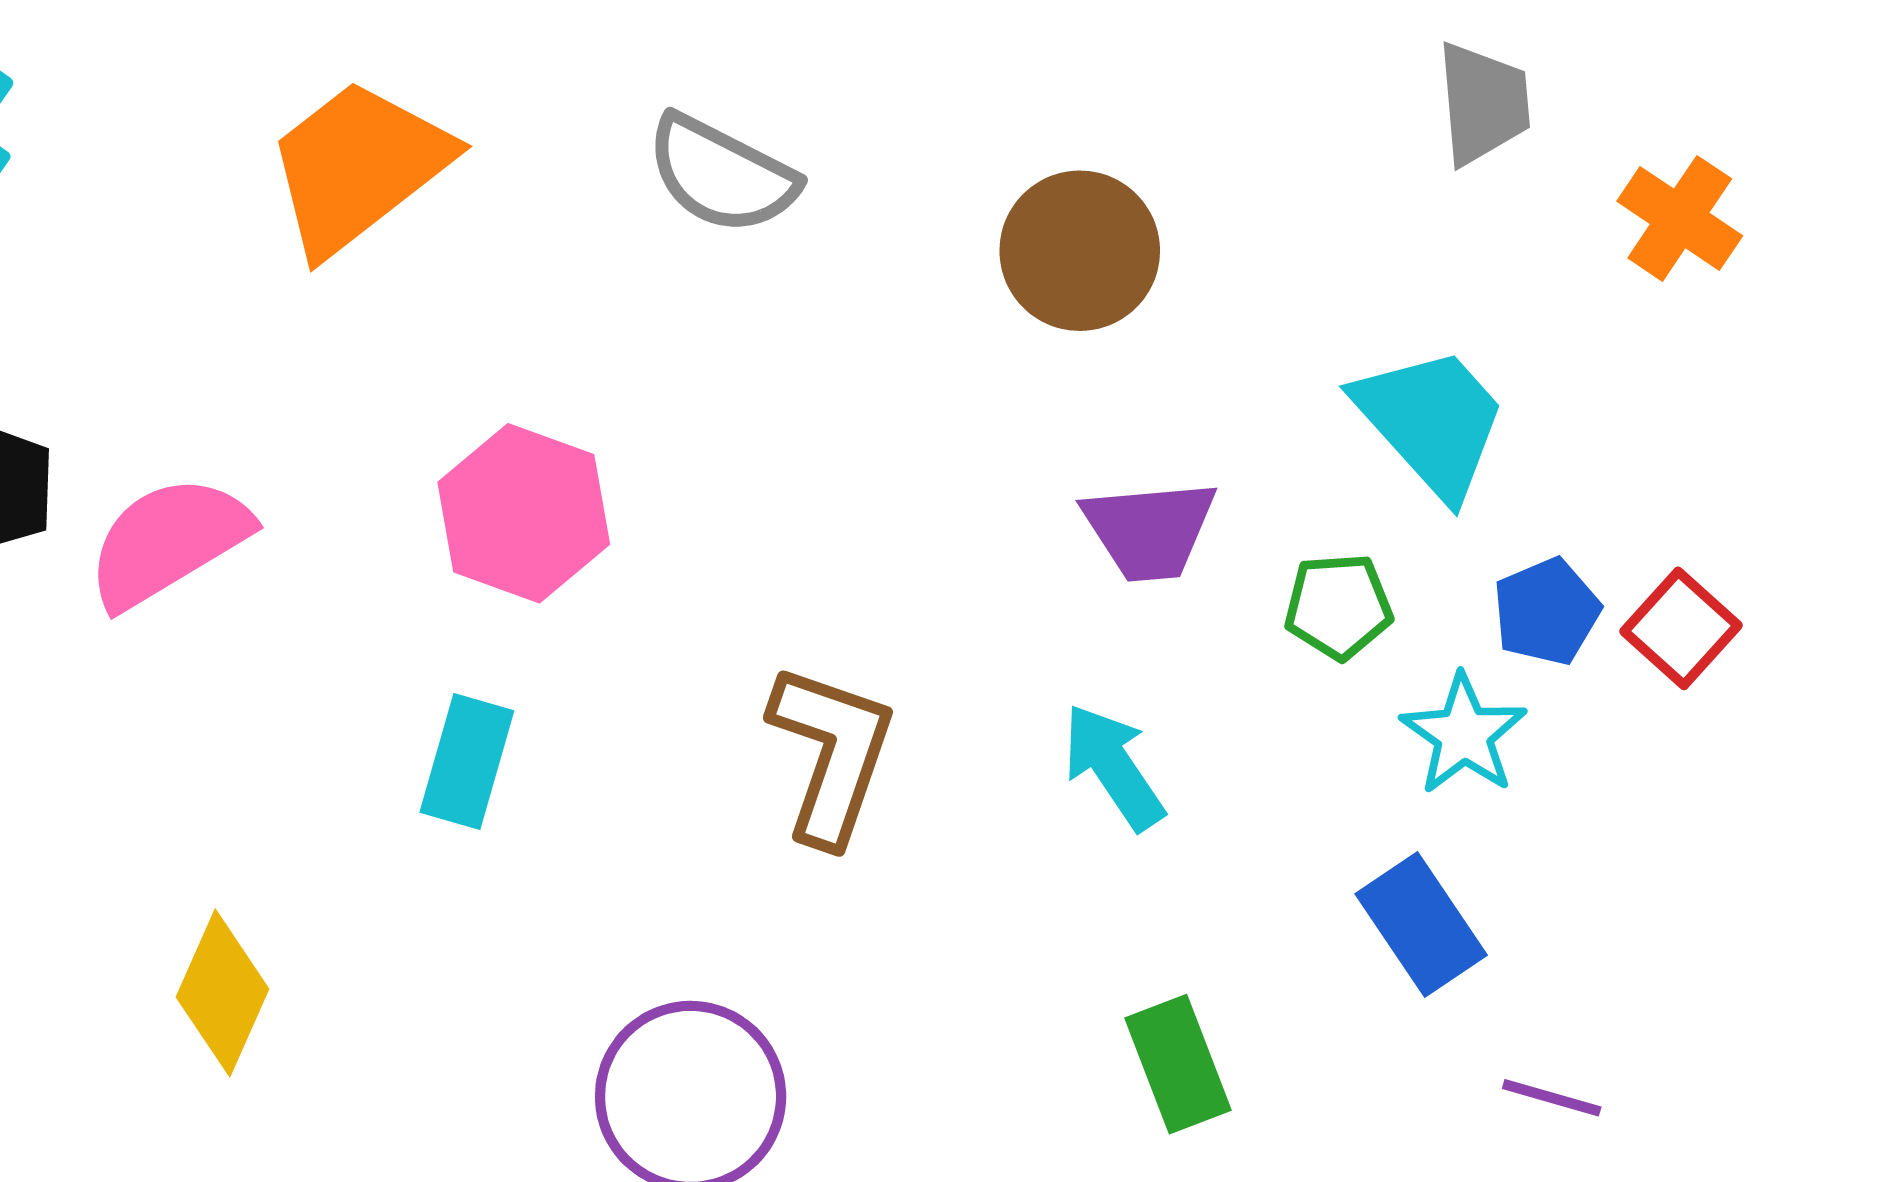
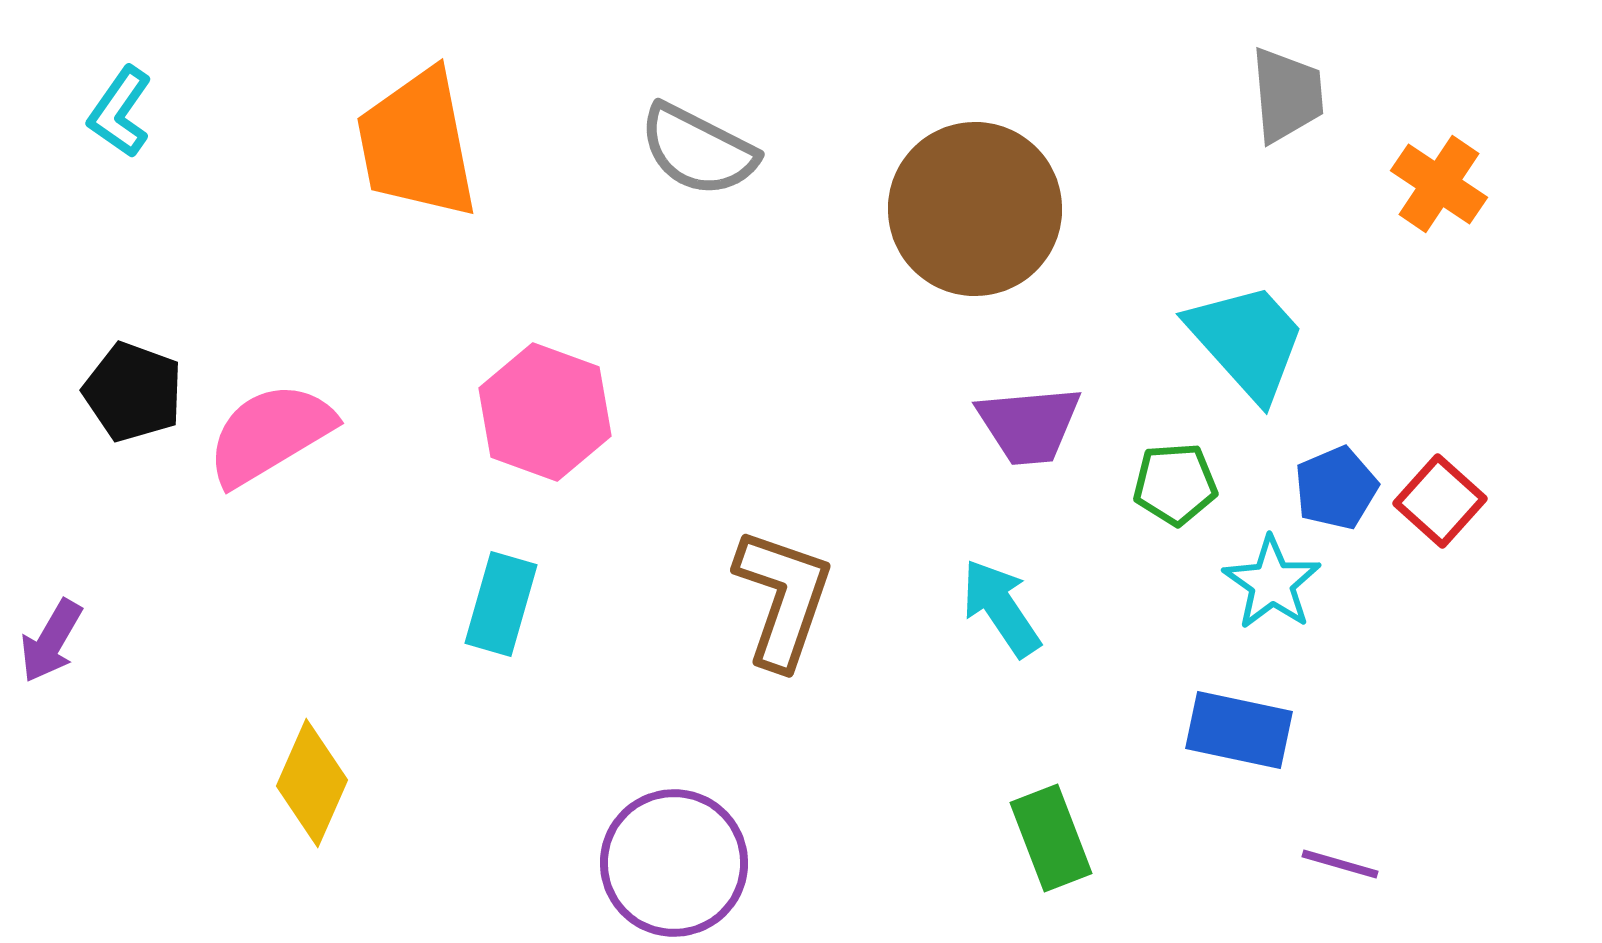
orange trapezoid: (358, 167) -> (417, 144), turned -63
brown circle: (1080, 251) -> (975, 209), size x1.4
blue rectangle: (1421, 924) -> (1239, 730), turned -44

